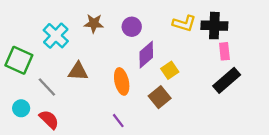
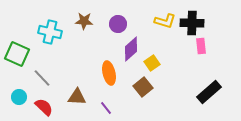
cyan cross: (56, 36) -> (50, 32), turned -30
brown triangle: (78, 71) -> (77, 97), moved
black rectangle: (227, 80) -> (209, 92), moved

